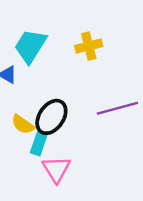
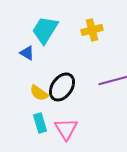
cyan rectangle: (39, 143) -> (40, 123), moved, turned -36

